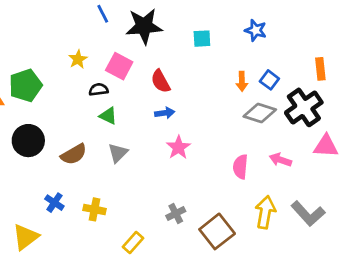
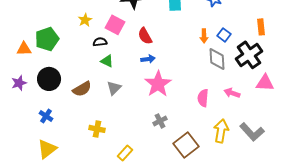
gray diamond: (260, 113) -> (217, 59), turned 70
pink star: (178, 147) -> (158, 84), size x1.5
blue cross: (54, 203) -> (46, 116), moved
gray cross: (176, 214) -> (160, 121), moved

